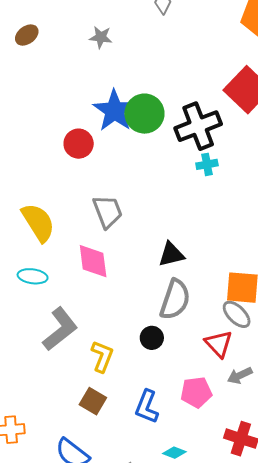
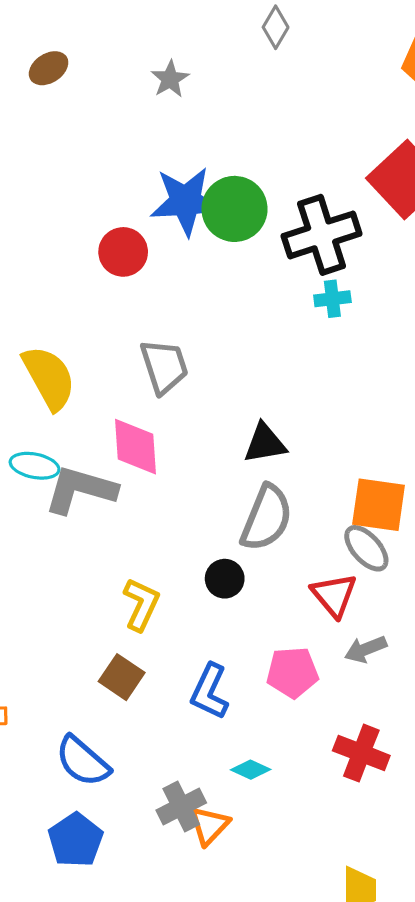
gray star: (101, 37) -> (170, 79), turned 30
blue star: (115, 111) -> (186, 201), turned 30
gray L-shape: (60, 329) -> (80, 490), moved, turned -129

